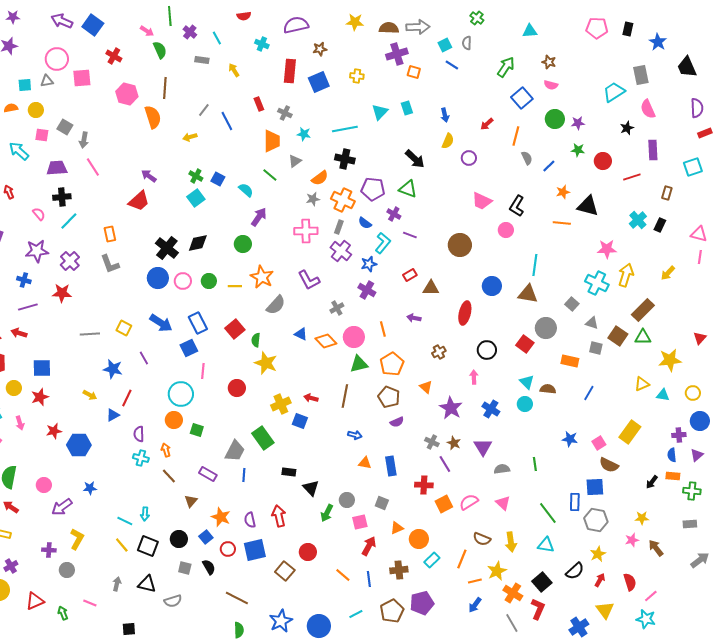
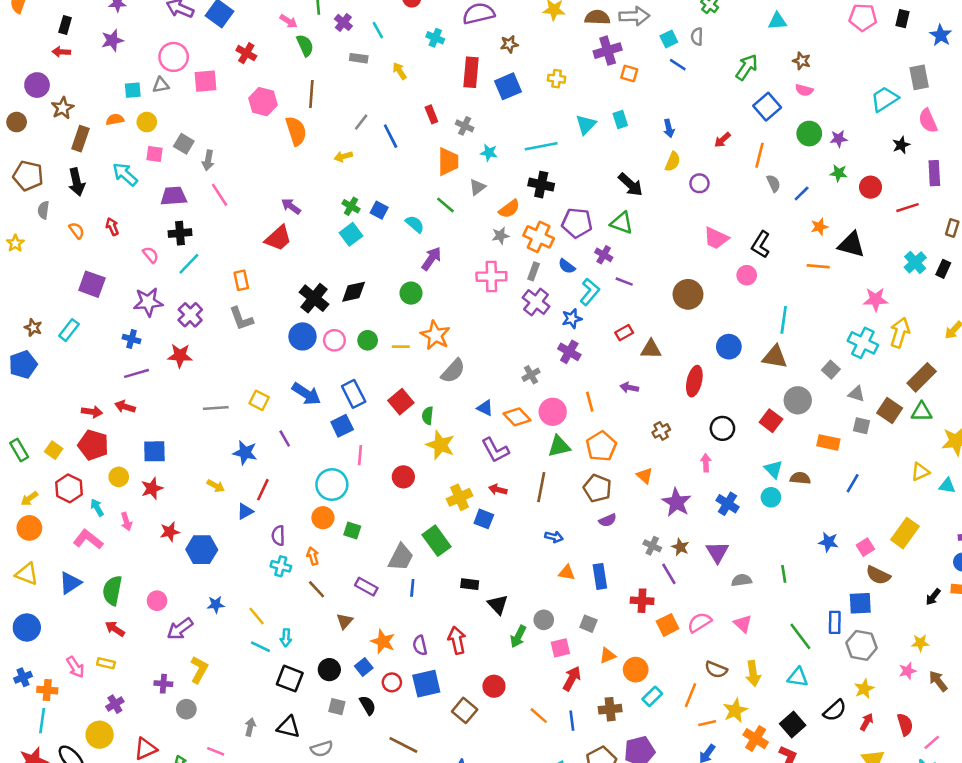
purple L-shape: (309, 280) -> (495, 450), moved
yellow line: (122, 545) -> (257, 616), moved

